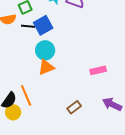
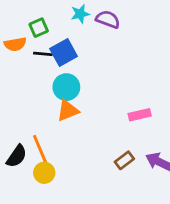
brown rectangle: (74, 107) -> (124, 160), moved
yellow circle: (13, 112) -> (44, 173), moved

